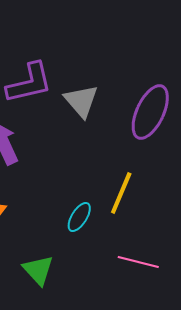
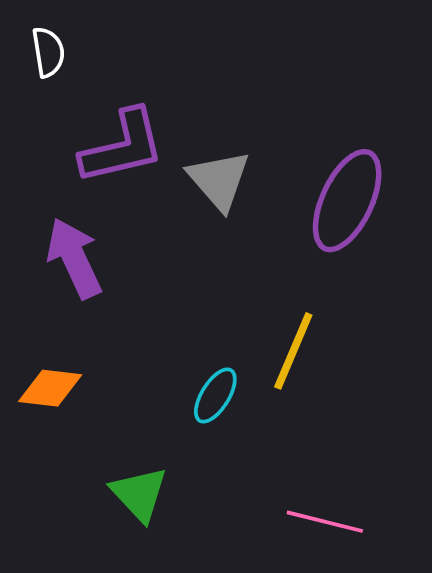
pink line: (138, 262) -> (325, 522), moved

